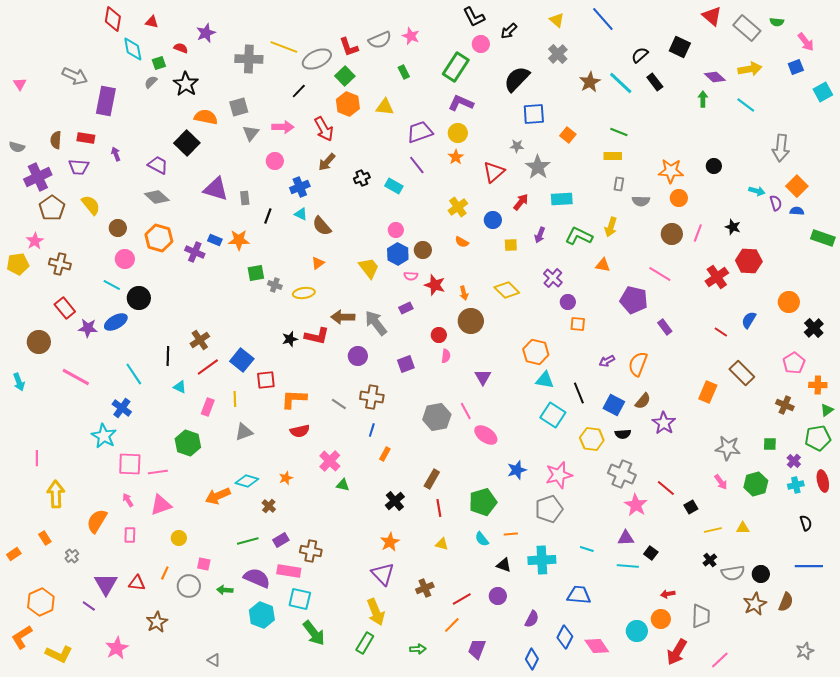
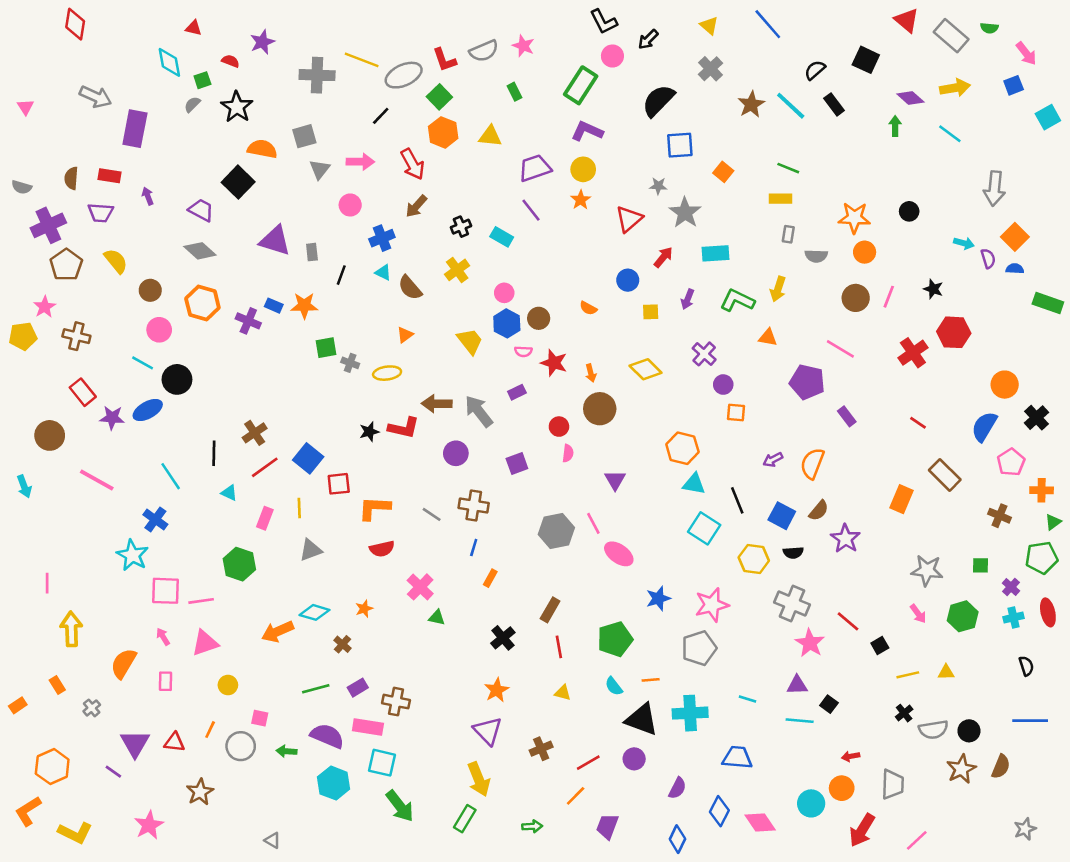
red diamond: (113, 19) -> (75, 24), moved
yellow cross: (458, 207) -> (457, 270), moved
blue semicircle: (749, 320) -> (984, 427), moved, size x1.4
black triangle: (504, 565) -> (642, 719), size x1.8

